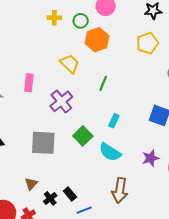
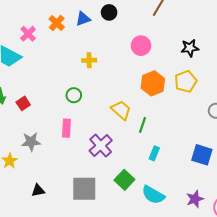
green circle: (81, 21) -> (74, 95), moved
orange hexagon: (97, 40) -> (153, 83), moved
yellow trapezoid: (70, 64) -> (121, 110), moved
cyan rectangle: (114, 121) -> (154, 153), moved

